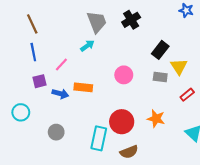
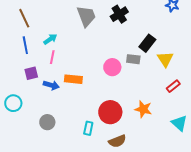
cyan arrow: (87, 46) -> (50, 39), moved
pink line: (61, 64) -> (52, 57), turned -32
gray rectangle: (160, 77) -> (133, 59), moved
cyan rectangle: (99, 138) -> (88, 128), size x0.6

